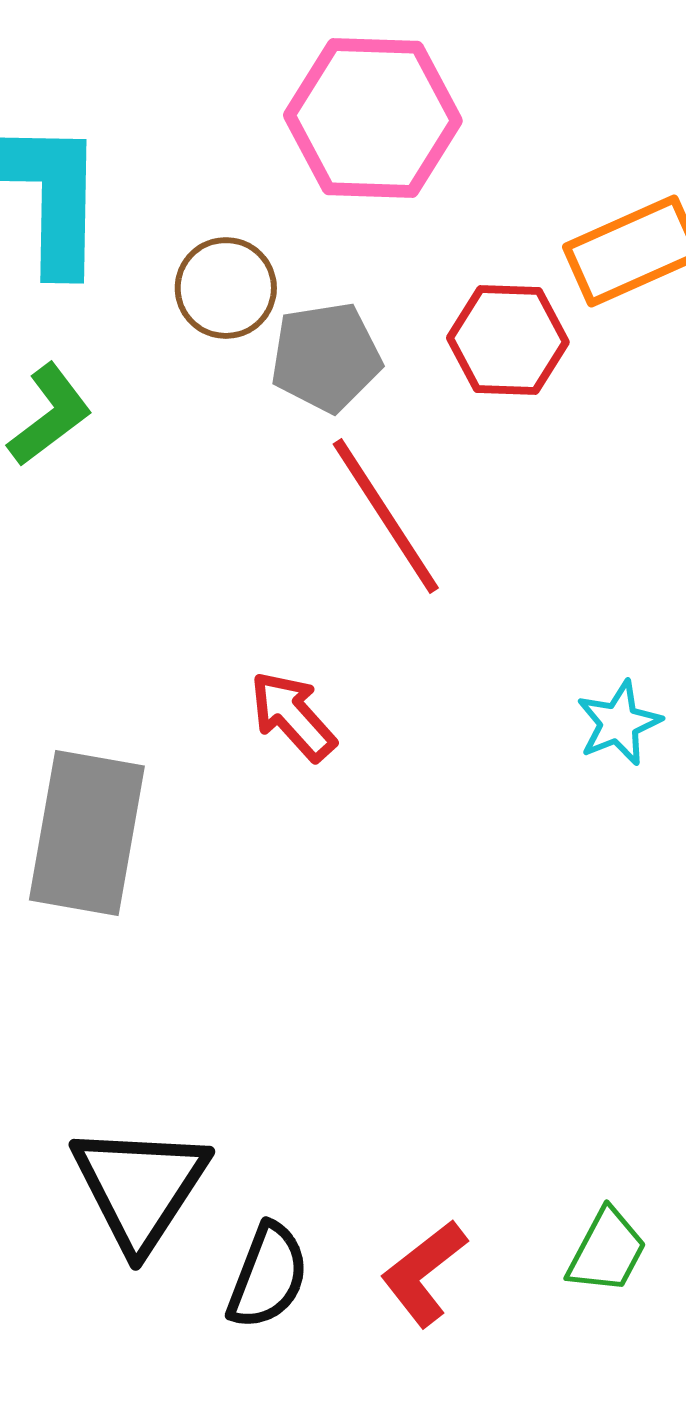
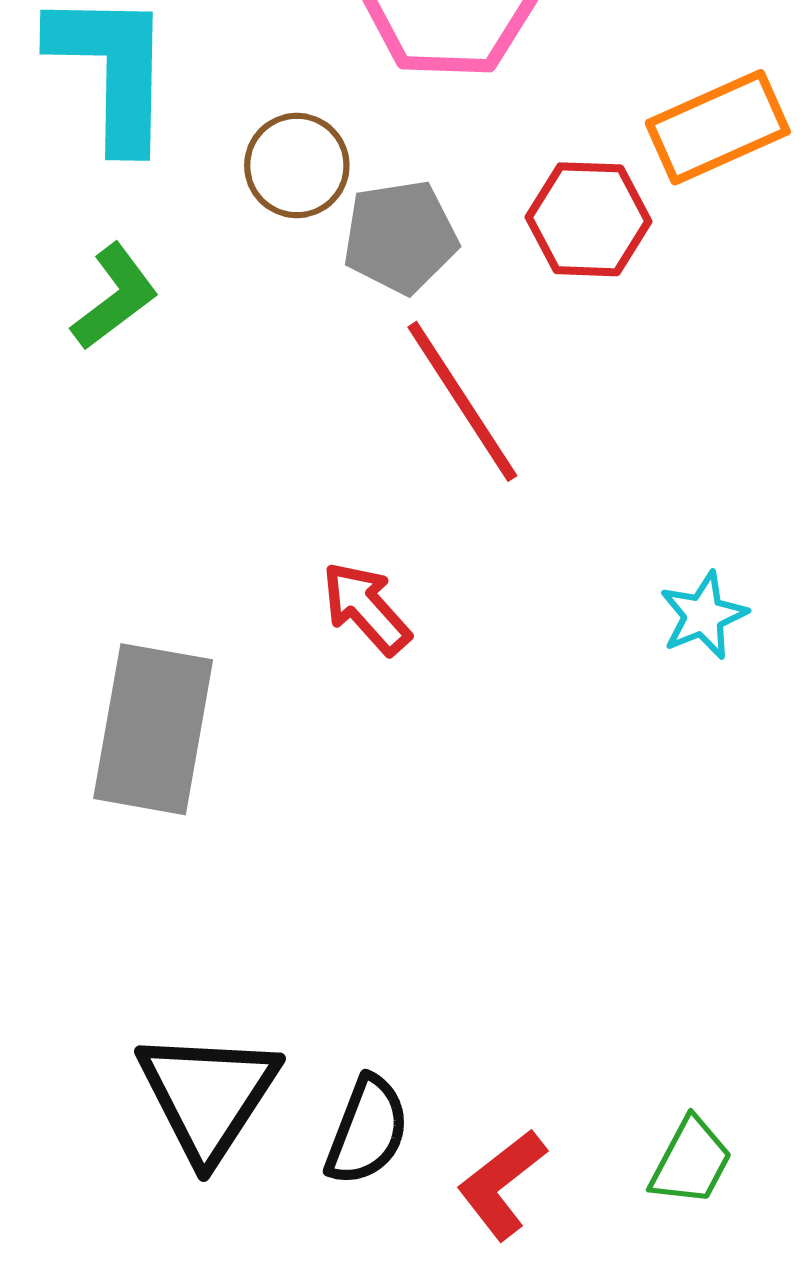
black semicircle: (268, 1276) -> (367, 1131), moved

